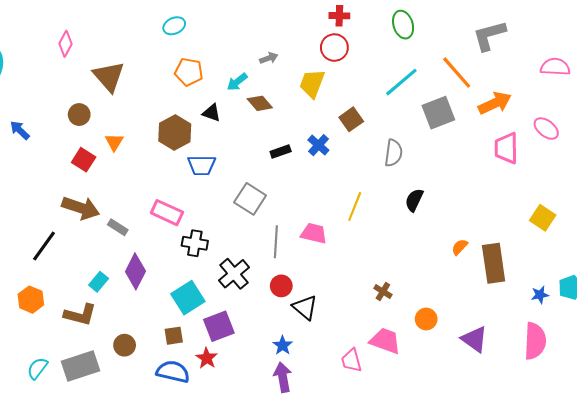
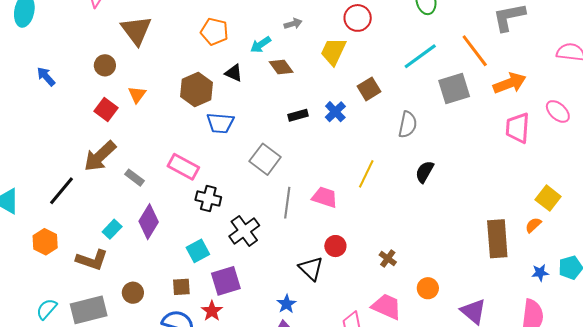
brown arrow: (81, 208) -> (100, 156), turned 114
orange semicircle: (460, 247) -> (533, 225), moved
red circle: (281, 286) -> (335, 246), moved
cyan square: (188, 298) -> (198, 251), size x0.7

